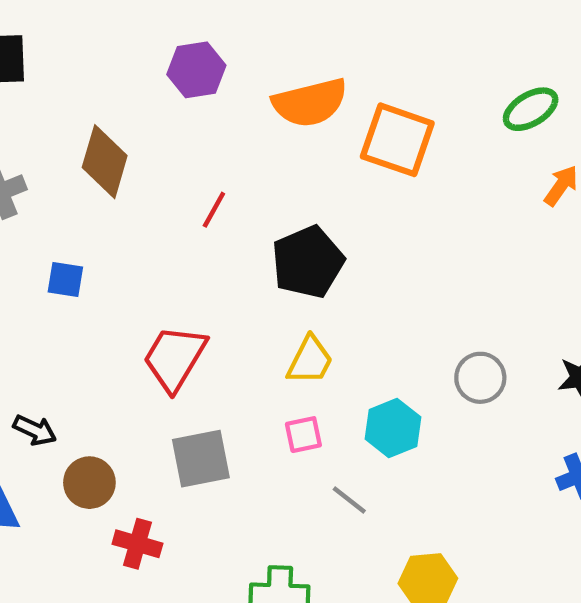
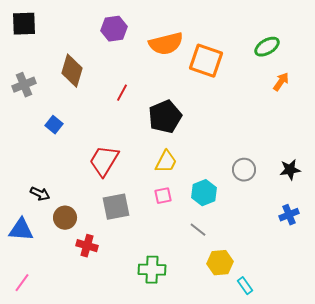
blue square: (65, 280) -> (54, 125), turned 30
gray line: (349, 500) -> (198, 230), moved

